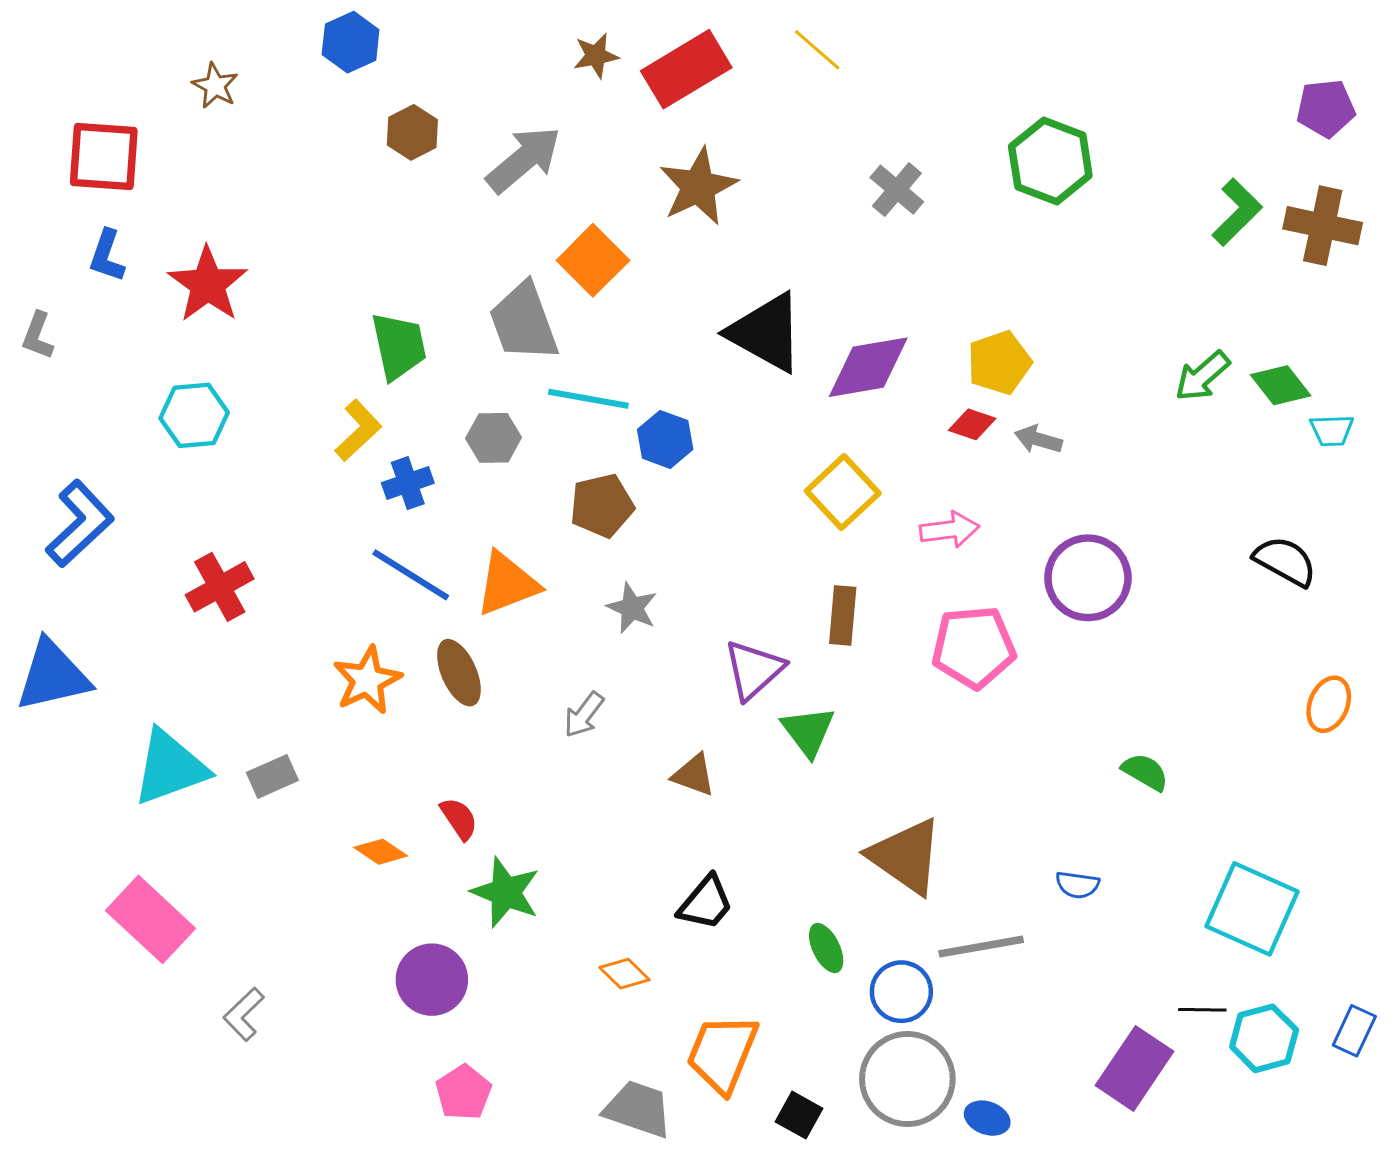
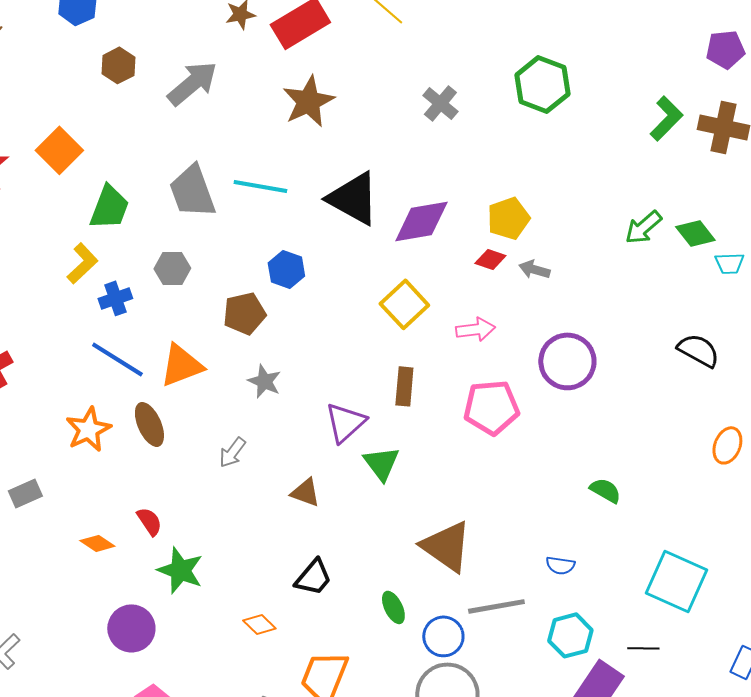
orange square: (593, 260) -> (59, 150), moved
green trapezoid: (399, 346) -> (109, 207), turned 33
cyan line: (588, 399) -> (260, 186), moved
cyan hexagon: (1264, 1038) -> (570, 635), moved

